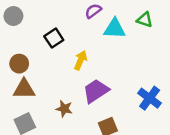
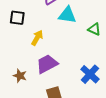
green triangle: (145, 20) -> (94, 29), moved
black square: (54, 38) -> (17, 18), turned 35

